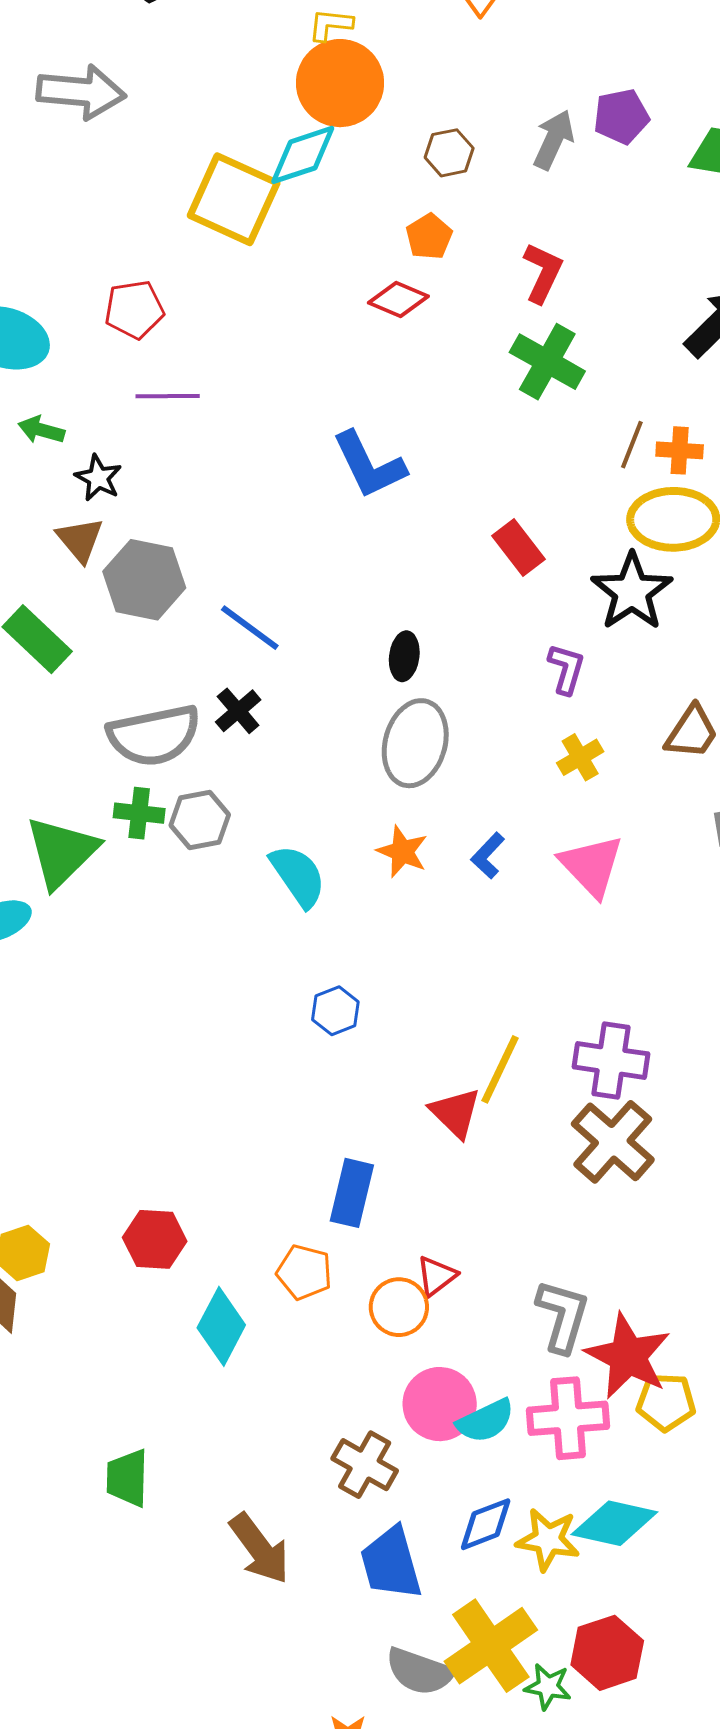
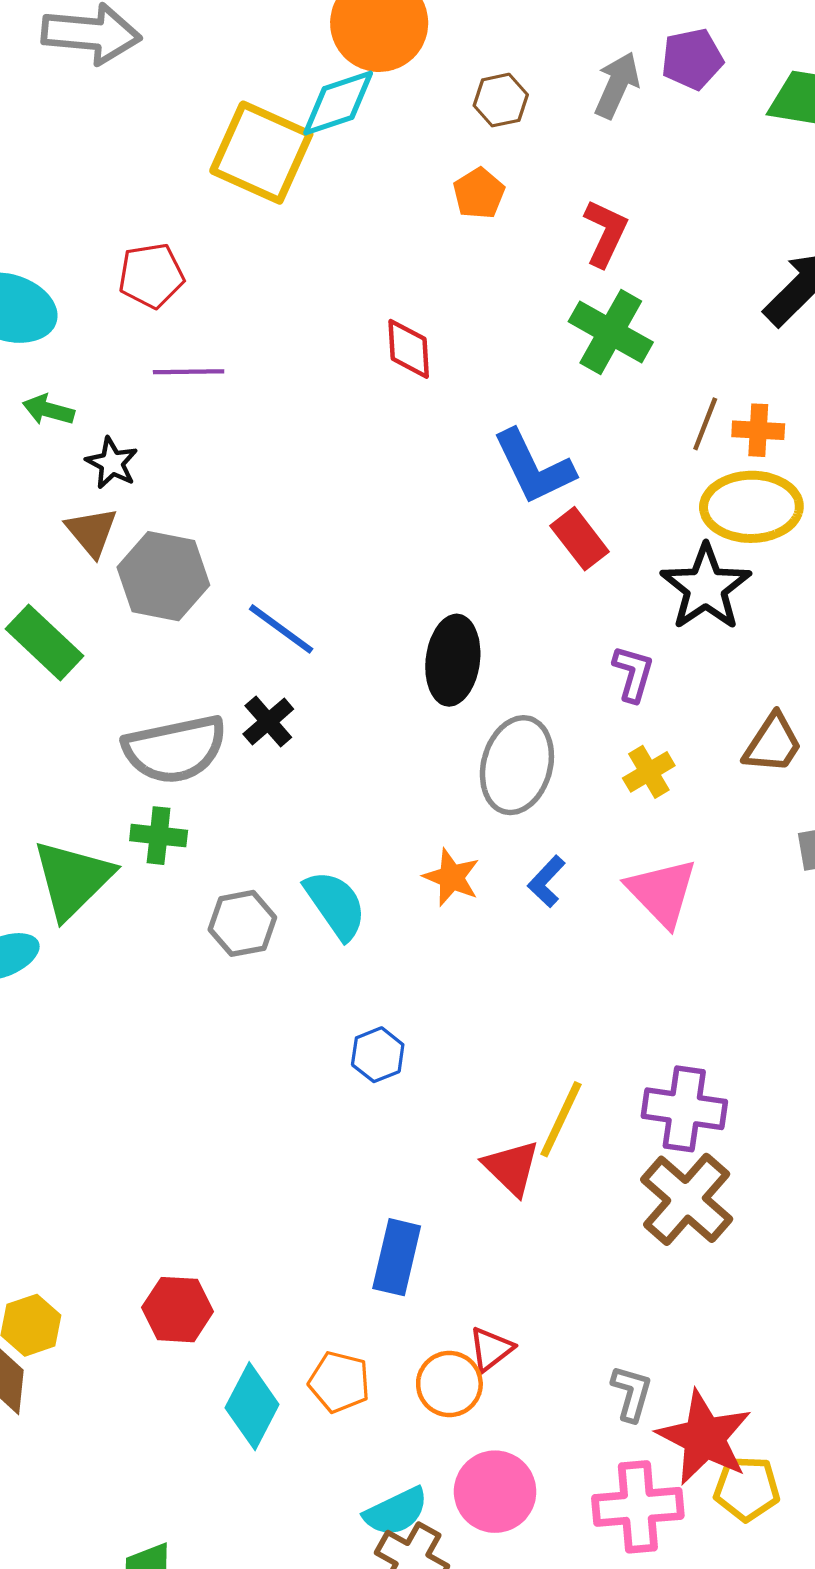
red diamond: (398, 300) -> (409, 349), moved, turned 64
blue L-shape: (369, 465) -> (534, 467), moved
black ellipse: (404, 656) -> (453, 660), size x1.6
gray ellipse: (415, 743) -> (517, 765), moved
gray hexagon: (200, 820) -> (242, 923), moved
orange pentagon: (304, 1272) -> (339, 1382), moved
gray L-shape: (563, 1316) -> (632, 1393), size x0.7
cyan semicircle: (485, 1421) -> (396, 1512), moved

